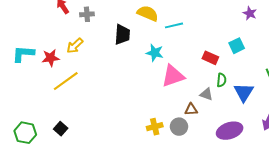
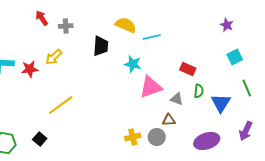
cyan square: (237, 46) -> (235, 57), moved
yellow line: (66, 81) -> (61, 105), moved
gray triangle: (206, 94) -> (177, 99), moved

